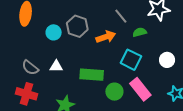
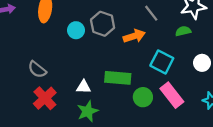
green semicircle: (140, 32) -> (183, 31), moved
white triangle: (56, 66) -> (83, 87), moved
gray semicircle: (30, 68) -> (37, 69), moved
red cross: (26, 94) -> (45, 98), turned 30

